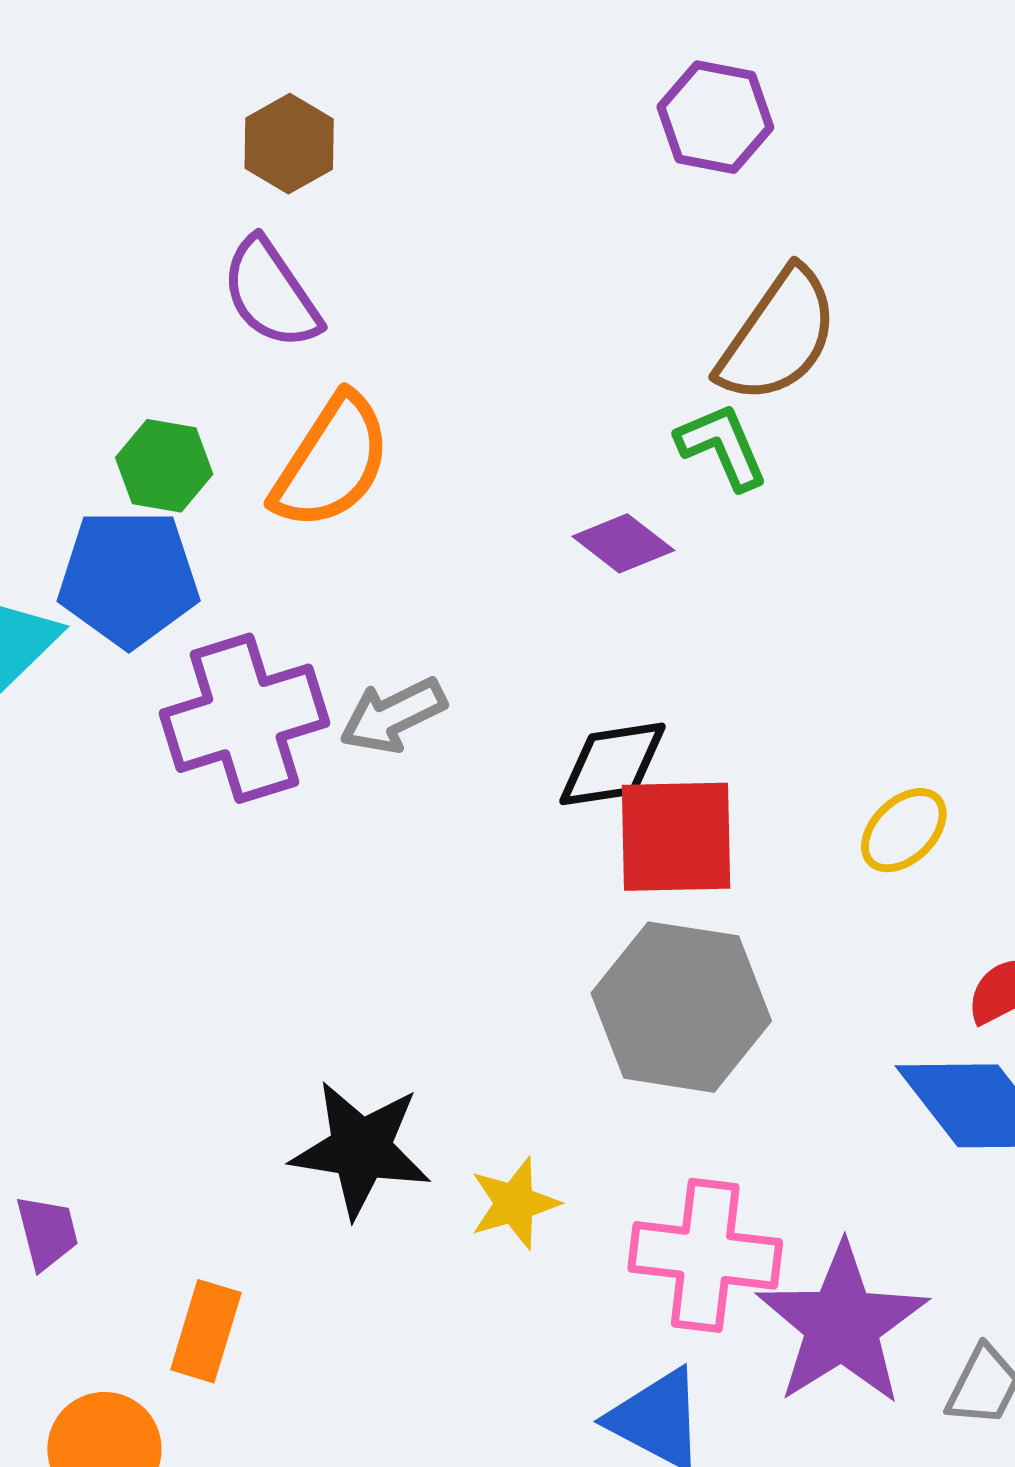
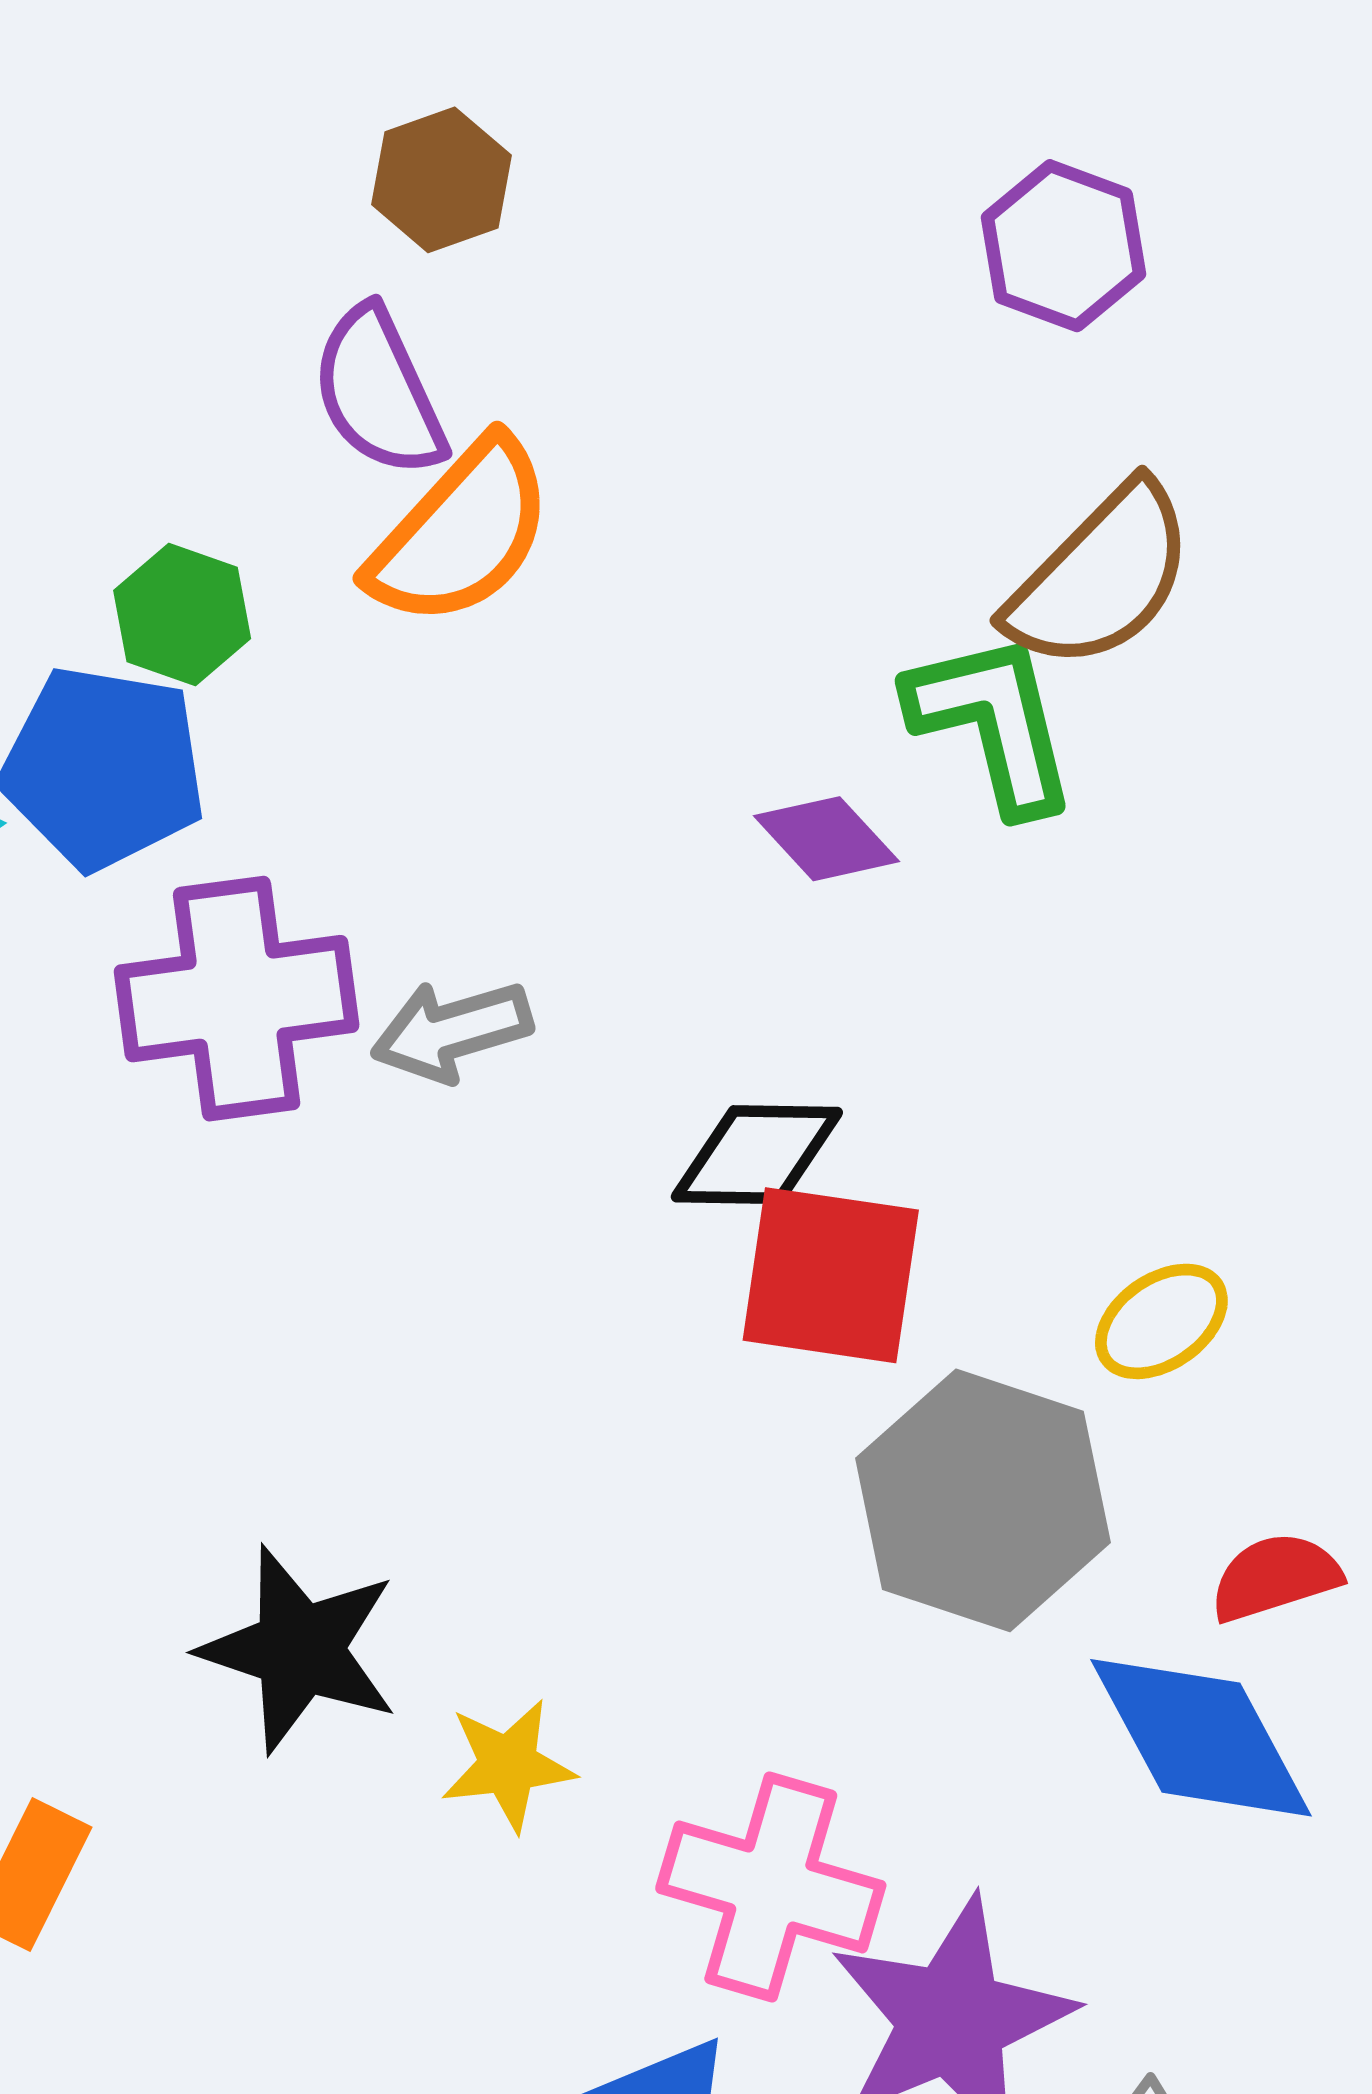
green L-shape: (722, 446) -> (993, 723), size x1.4
orange semicircle: (332, 462) -> (461, 533), moved
gray hexagon: (681, 1007) -> (983, 1500), moved

